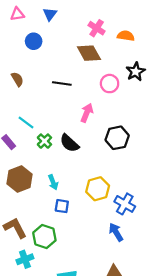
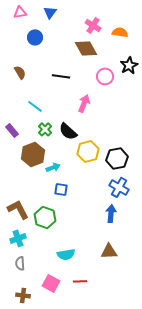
cyan line: (26, 123) -> (35, 106), moved
black hexagon: (117, 138) -> (117, 158), moved
brown hexagon: (20, 179) -> (33, 154), moved
cyan arrow: (53, 182) -> (53, 167), turned -88
yellow hexagon: (98, 189) -> (88, 151), moved
blue arrow: (116, 232) -> (111, 213), turned 36
cyan cross: (25, 259) -> (18, 238), moved

